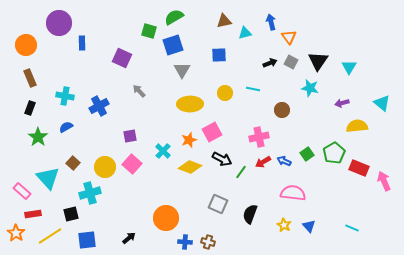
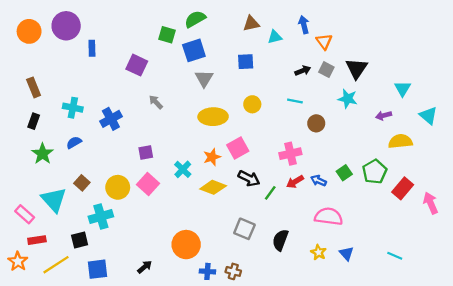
orange circle: (26, 45) -> (29, 31), moved
cyan triangle: (349, 67) -> (403, 89), moved
cyan line: (253, 89) -> (295, 101), moved
red rectangle: (359, 168) -> (403, 188), turned -72

